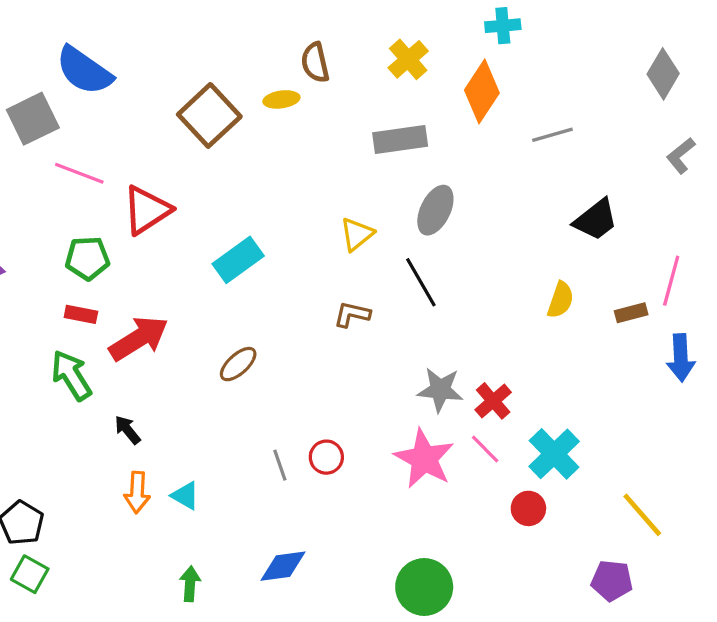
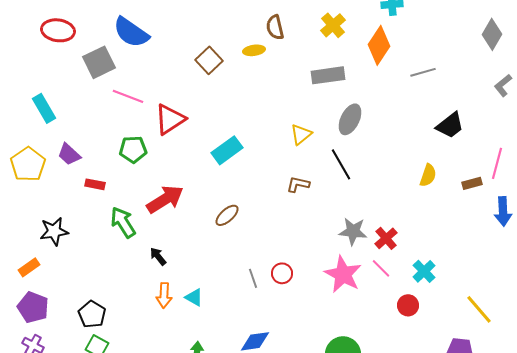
brown square: (209, 115) -> (209, 60), size x0.7
red rectangle: (81, 314) -> (95, 184), moved
cyan cross: (554, 454) -> (424, 271), size x0.7

